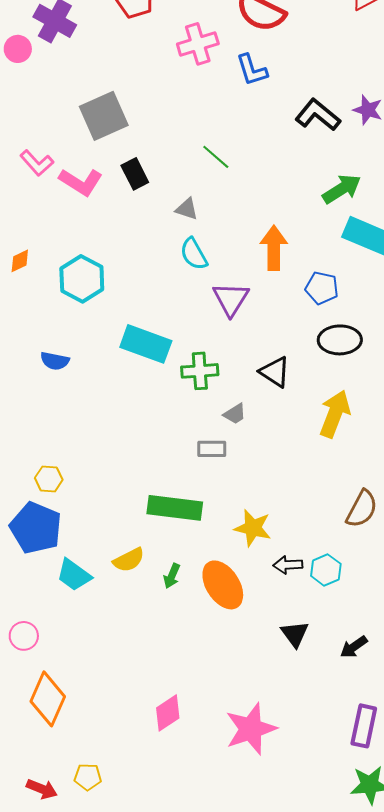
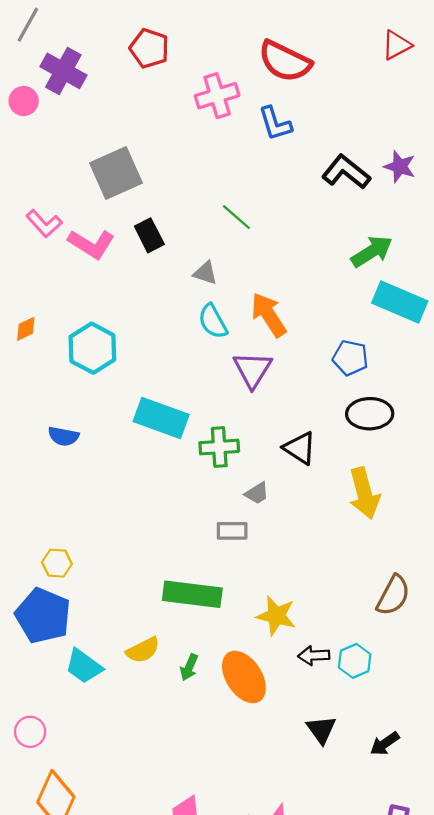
orange arrow: (274, 248) -> (269, 315), moved, turned -33
yellow arrow: (335, 414) -> (364, 493), turned 144

